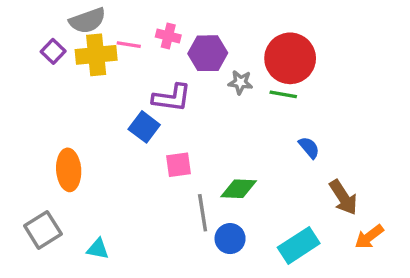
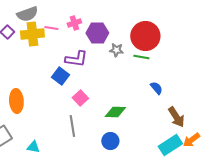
pink cross: (168, 36) -> (74, 23), turned -32
pink square: (179, 165) -> (80, 98), turned -35
gray line: (203, 213) -> (72, 126), moved
cyan rectangle: (299, 245) -> (170, 145), moved

